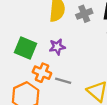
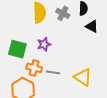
gray cross: (84, 14) -> (63, 13), turned -32

